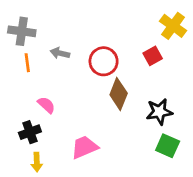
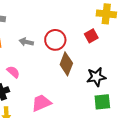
yellow cross: (173, 26) -> (106, 14), turned -30
gray arrow: (60, 53) -> (26, 42), moved
green square: (168, 146) -> (102, 102), turned -30

